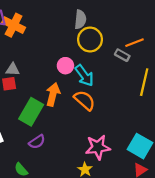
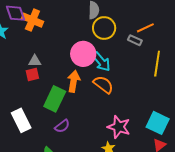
pink circle: (65, 66) -> (83, 54), size x1.6
pink star: (98, 147) -> (119, 127), turned 30

